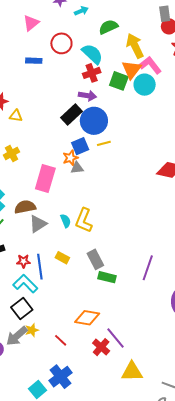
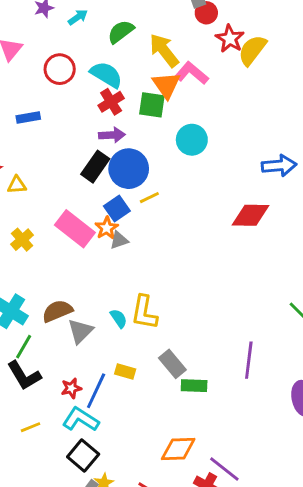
blue rectangle: (34, 61) -> (28, 118), moved
cyan circle: (145, 85) -> (192, 140), moved
pink rectangle: (45, 179) -> (75, 229), moved, turned -56
blue line: (40, 267) -> (96, 391), turned 45

